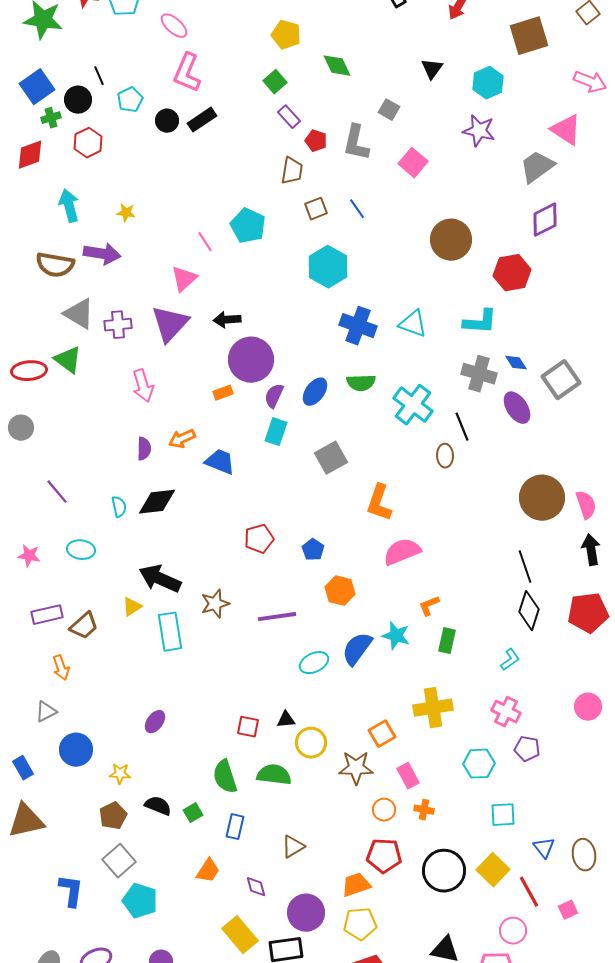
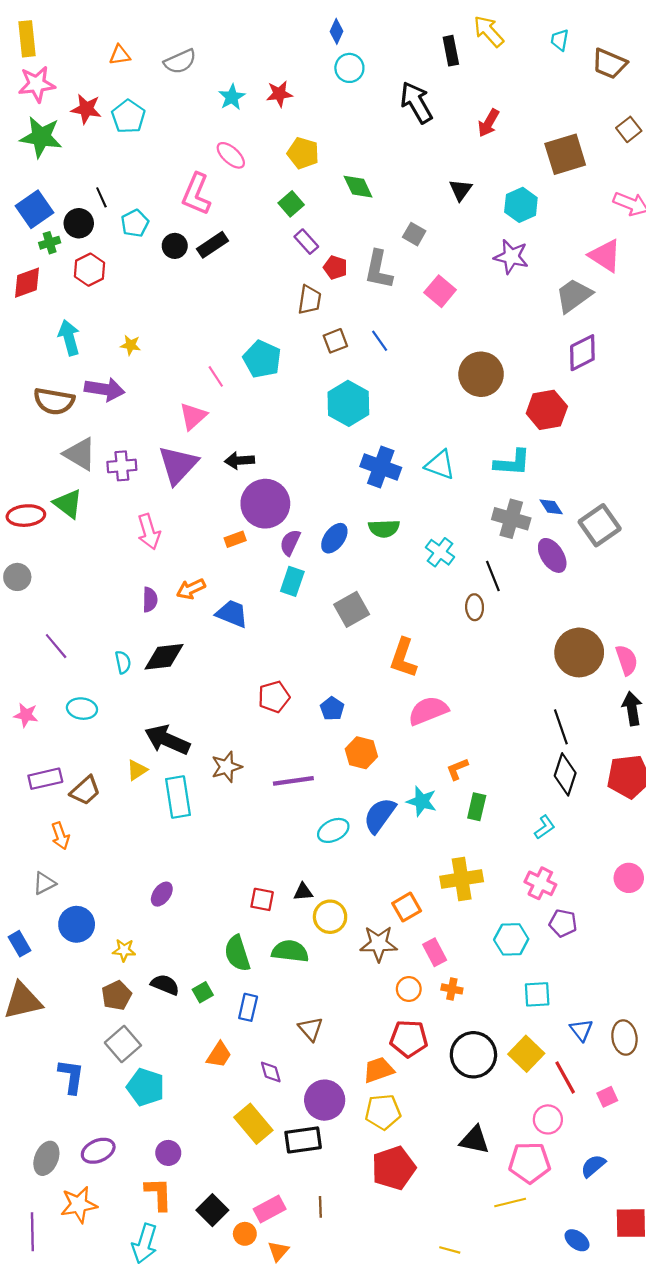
pink ellipse: (174, 26) -> (231, 155), moved
cyan cross: (413, 405) -> (440, 552), size x0.7
brown triangle: (293, 847) -> (311, 1029), turned -40

